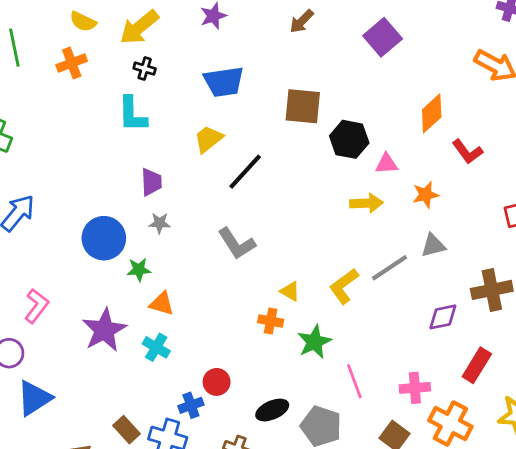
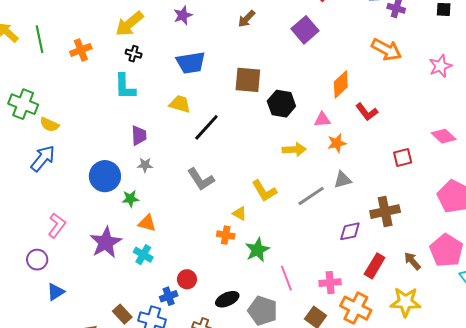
yellow semicircle: (83, 22) -> (49, 125), moved
yellow trapezoid: (208, 139) -> (180, 104), turned 55
pink triangle: (386, 164) -> (322, 120), moved
yellow L-shape: (344, 286) -> (264, 191), moved, turned -84
blue triangle: (34, 398) -> (56, 292), size x0.7

